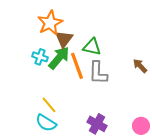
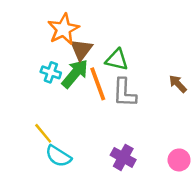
yellow line: (49, 105) -> (43, 133), moved

